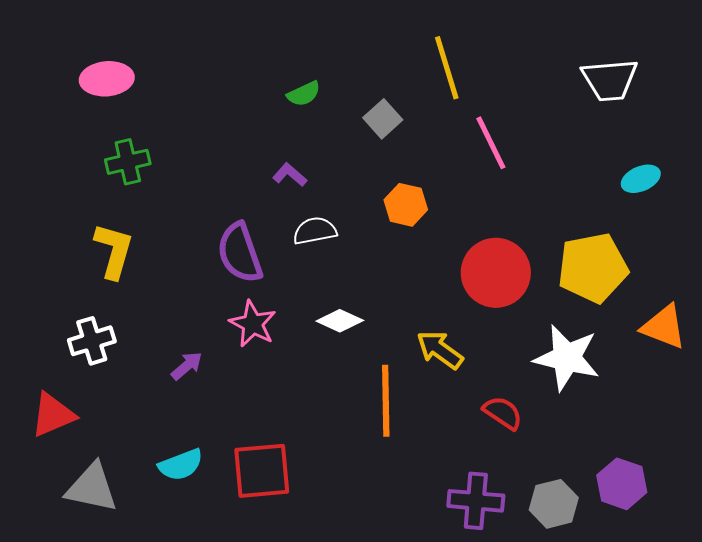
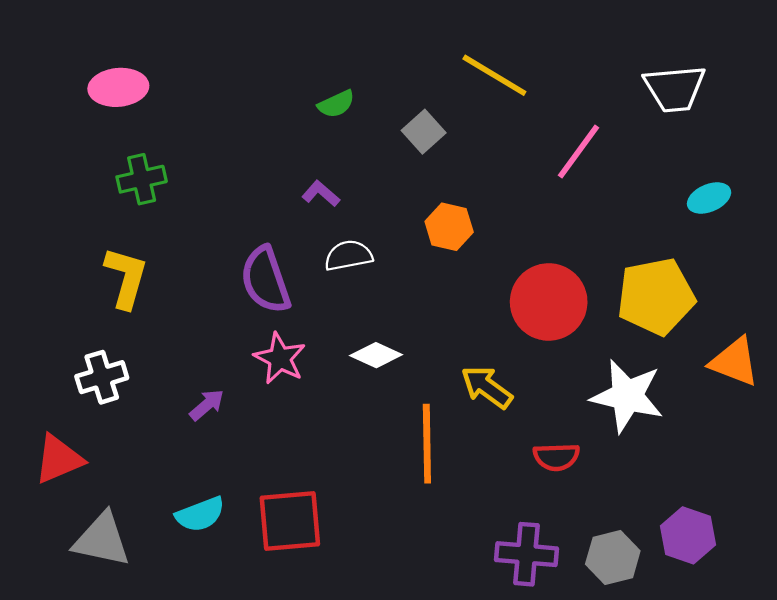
yellow line: (447, 68) -> (494, 75), turned -42
pink line: (491, 143) -> (578, 152), moved, turned 62
red semicircle: (503, 413) -> (556, 457), turned 144

